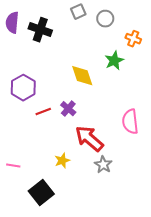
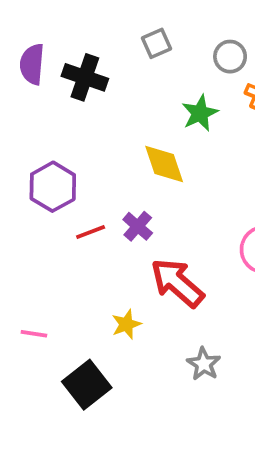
gray circle: (105, 19) -> (230, 57), moved
green star: (114, 61) -> (200, 113), moved
gray star: (103, 165) -> (204, 364), moved

